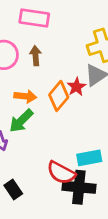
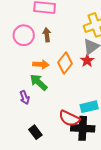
red star: (76, 87) -> (87, 60), moved
green arrow: (21, 121) -> (39, 82), turned 90

